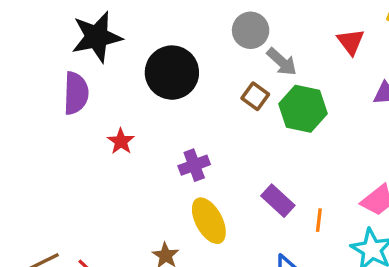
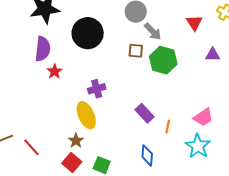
purple semicircle: (76, 93) -> (43, 49), moved
brown square: (255, 96) -> (136, 51), turned -35
yellow ellipse: (209, 221) -> (86, 115), moved

